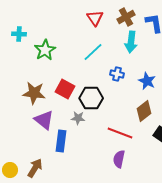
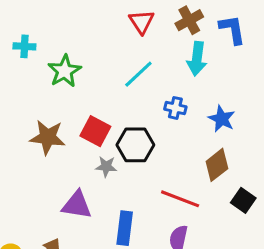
gray star: (78, 118) -> (106, 166), moved
purple triangle: (44, 120) -> (77, 205), moved, turned -30
blue rectangle: (61, 141) -> (125, 228), moved

